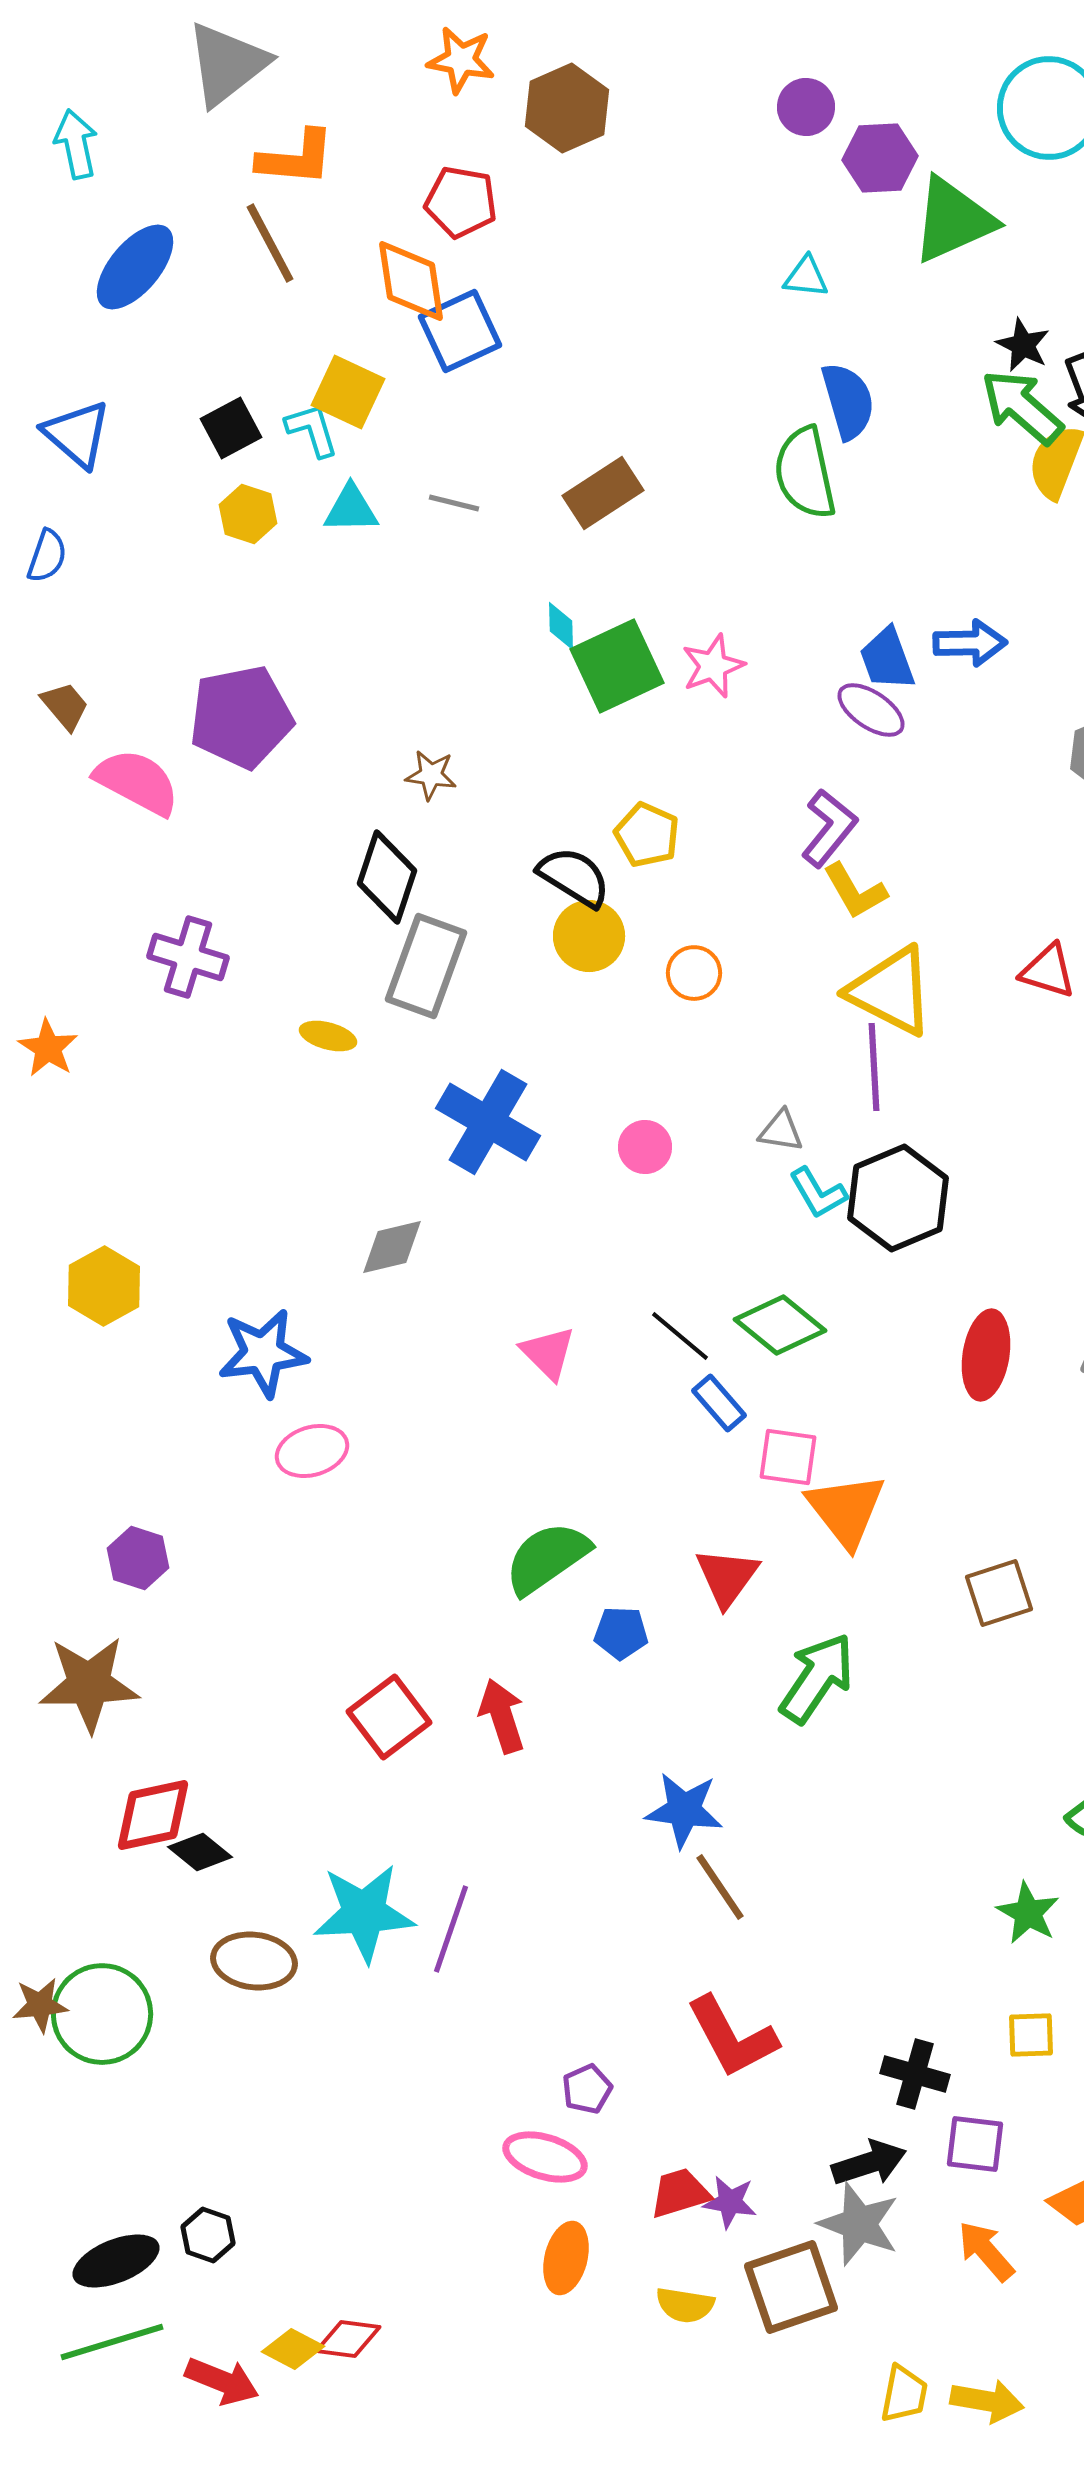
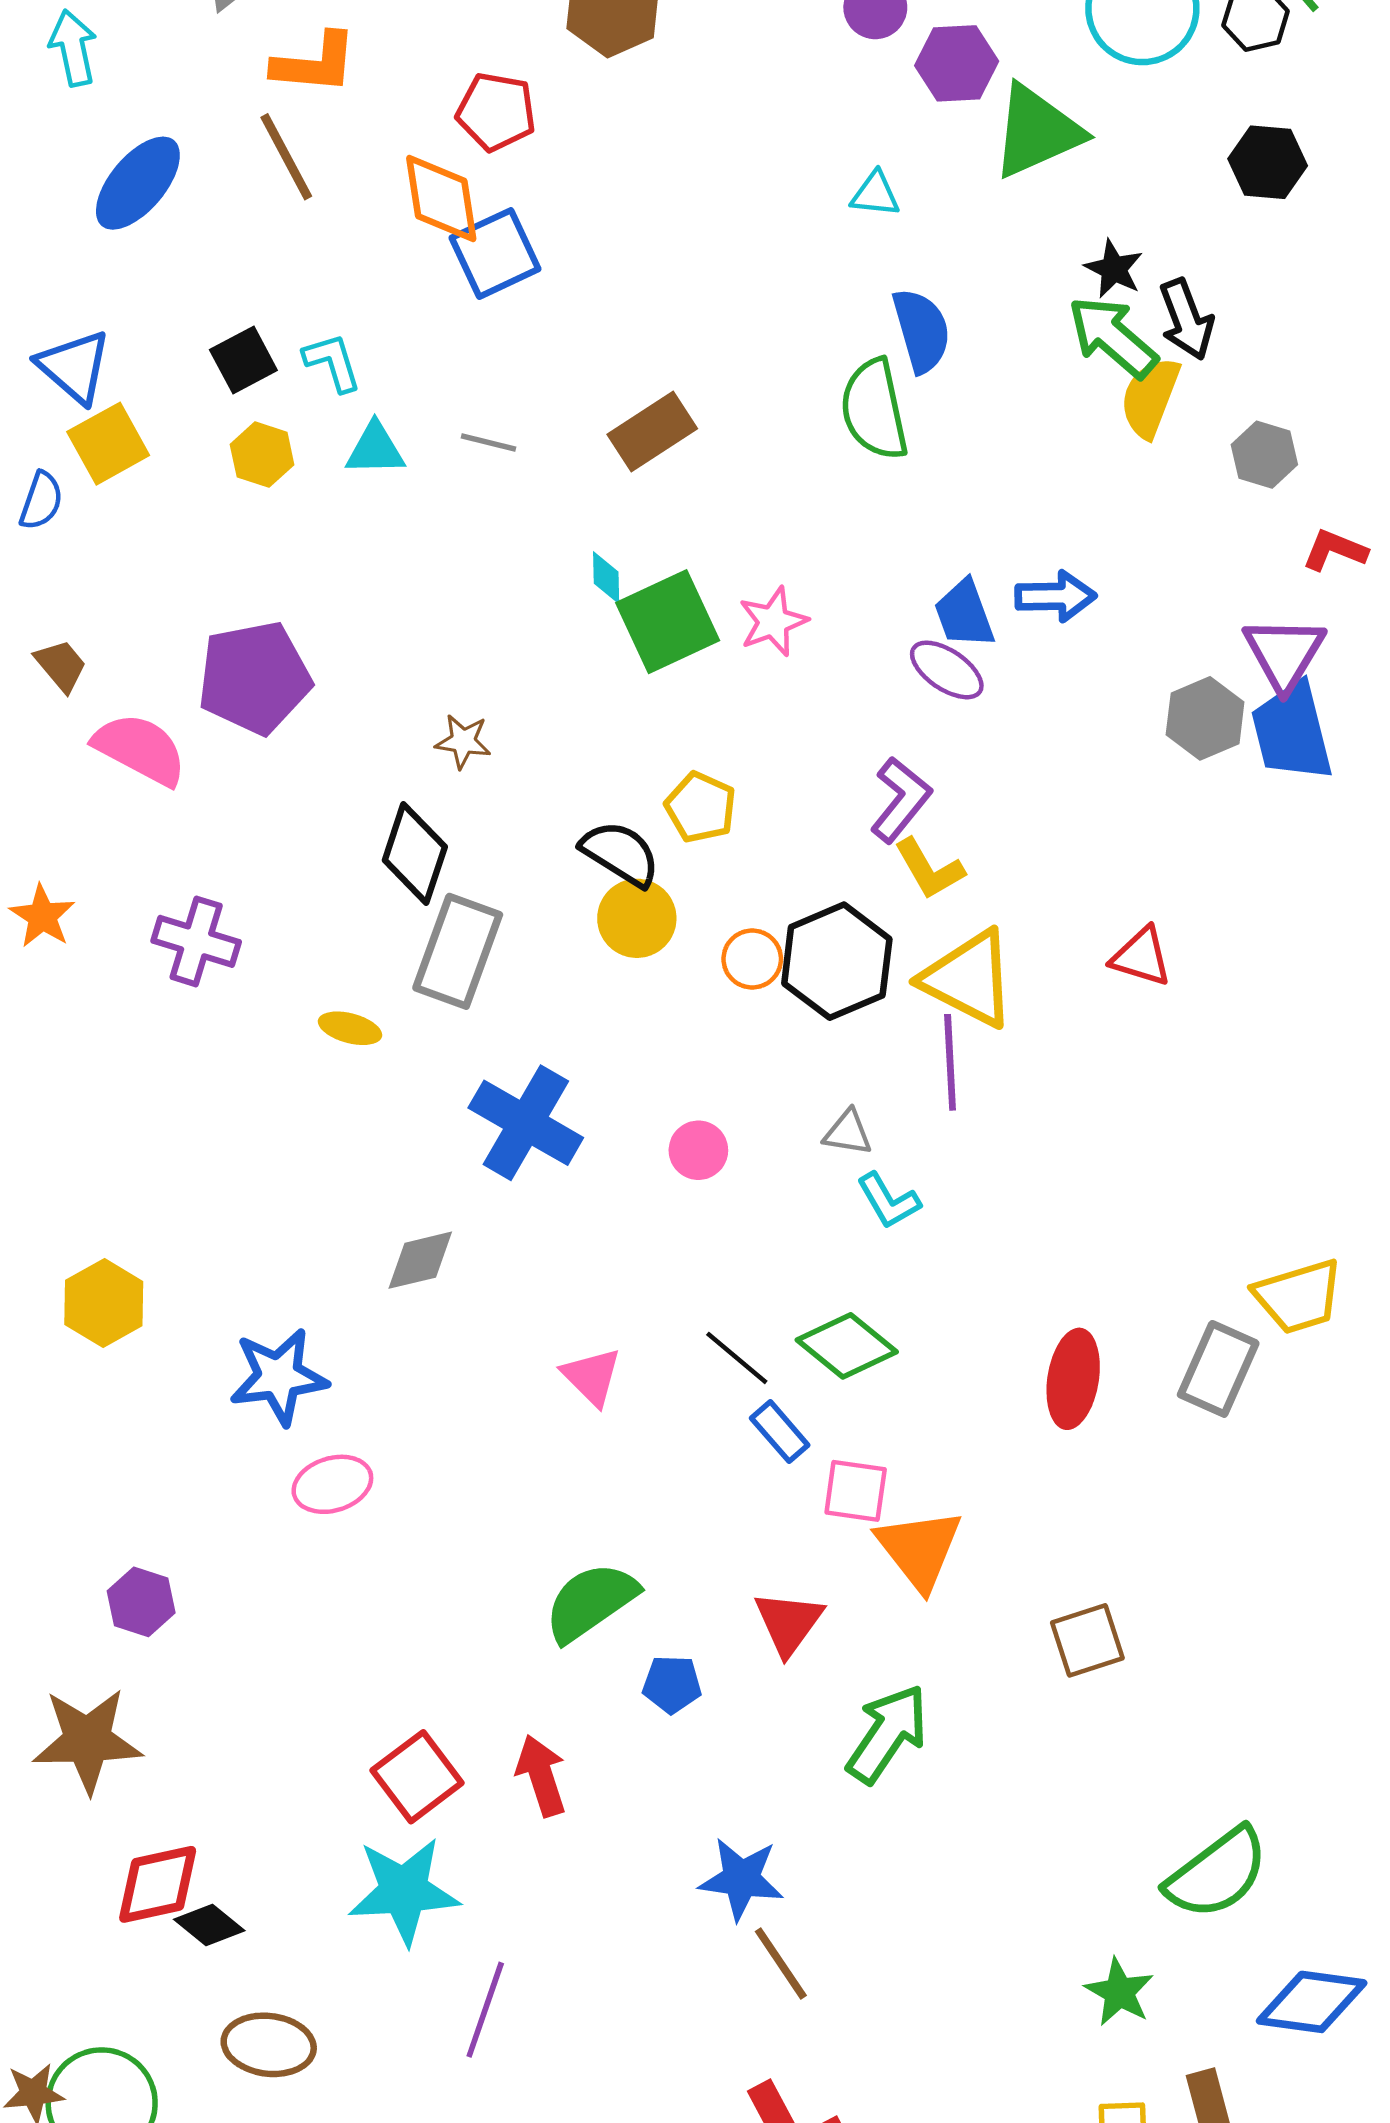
yellow square: (348, 392) -> (108, 444), moved, turned 36
orange star: (48, 1048) -> (42, 916), moved
black hexagon: (898, 1198) -> (837, 961), moved
cyan star: (364, 1913) -> (404, 1891), moved

